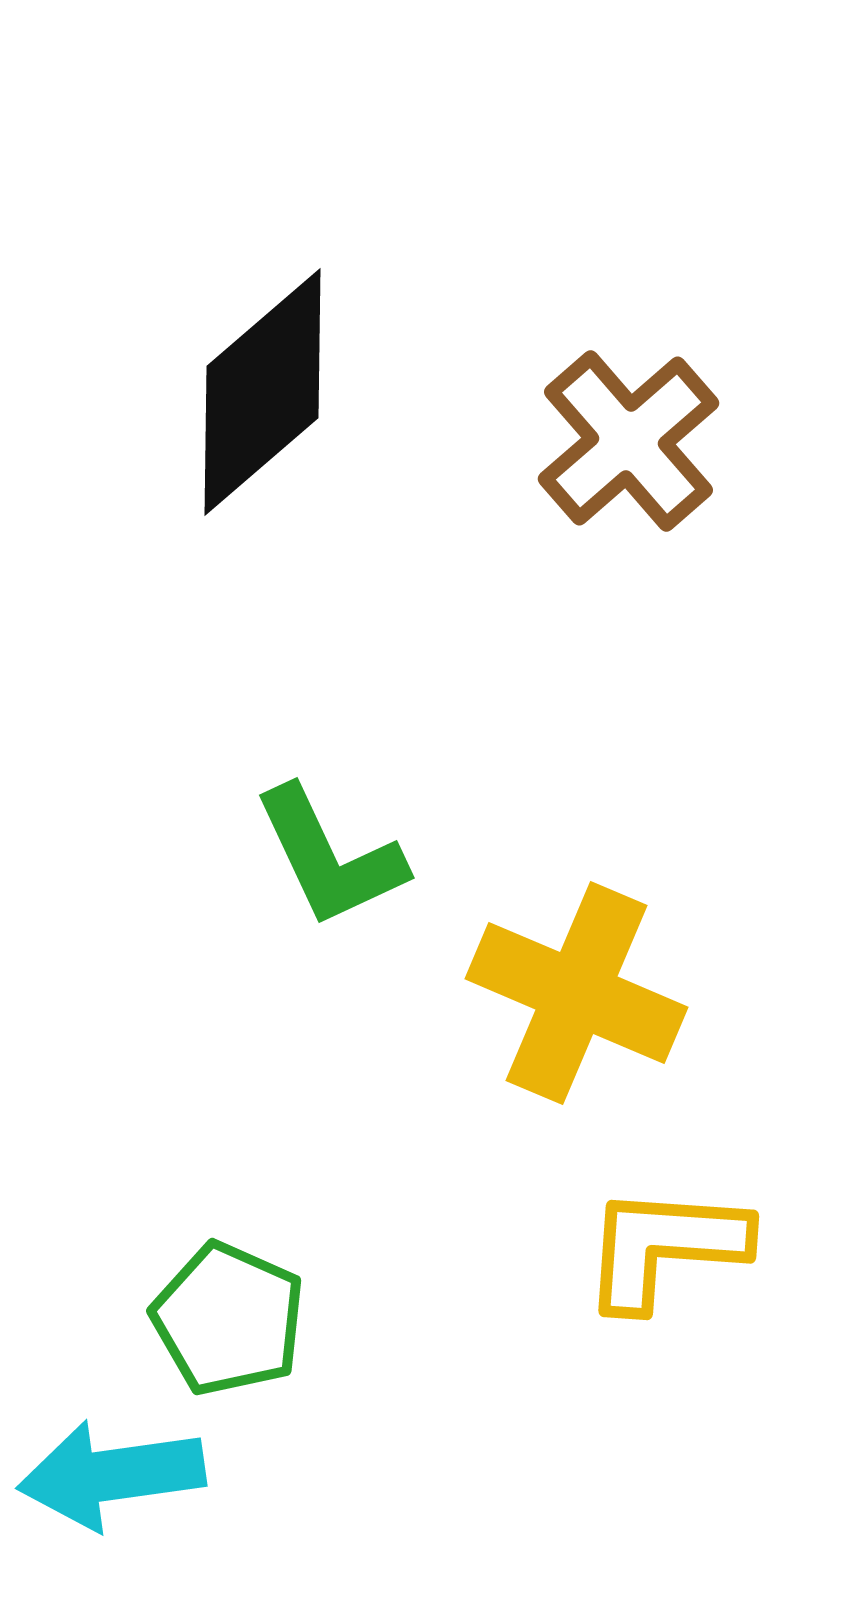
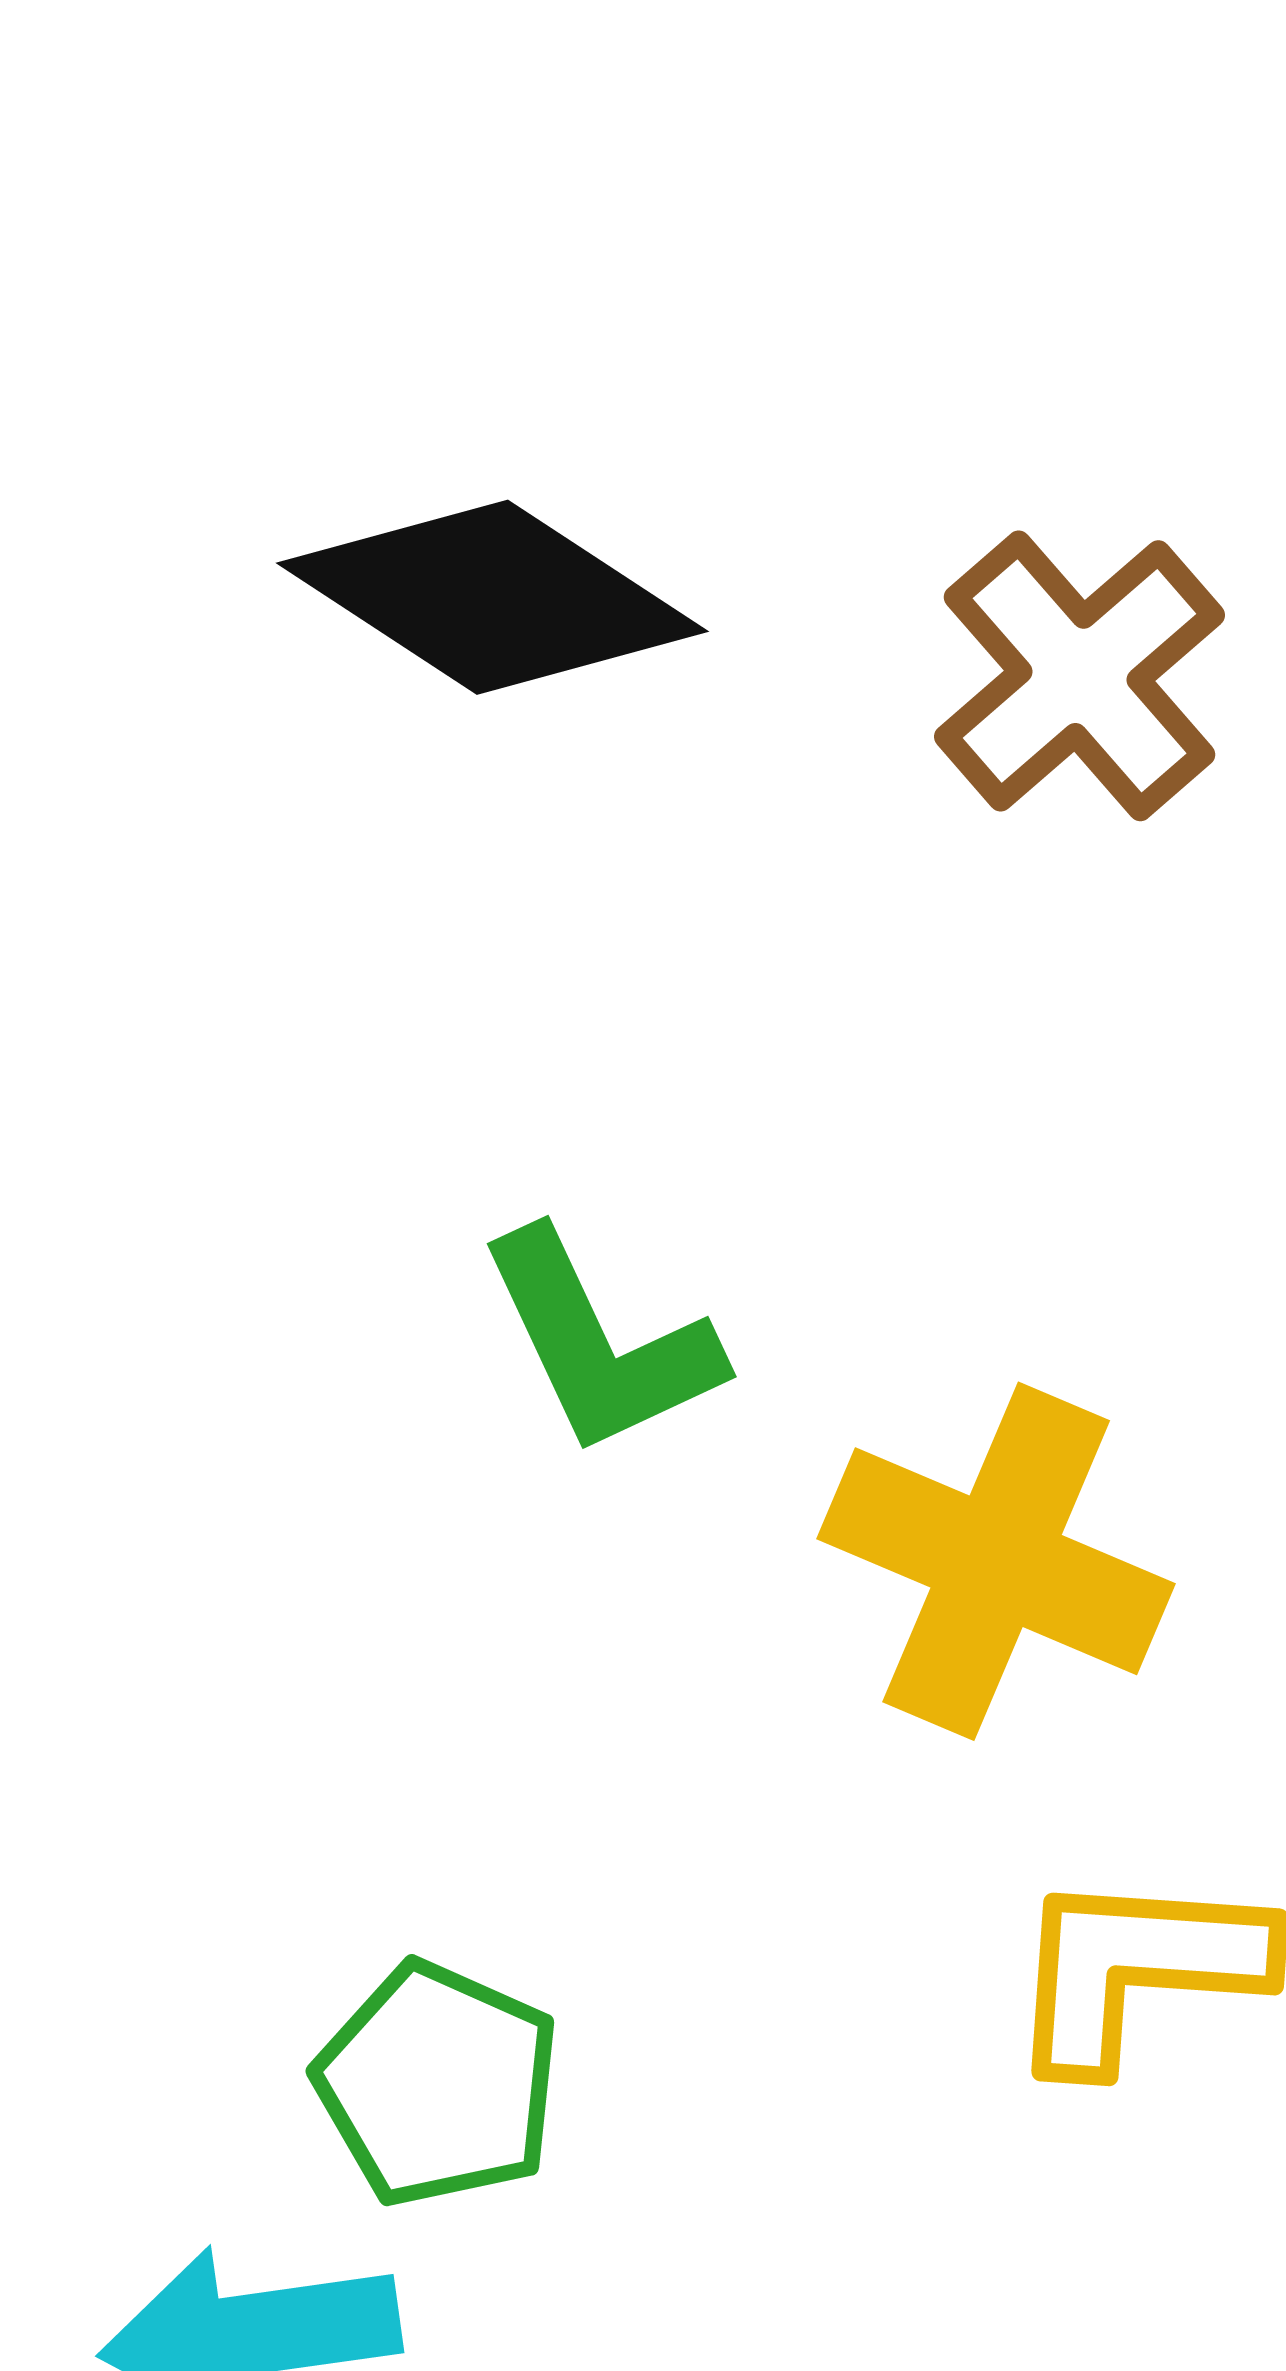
black diamond: (263, 392) -> (492, 597), turned 74

